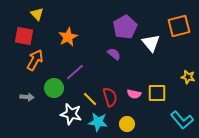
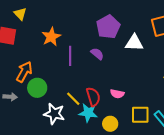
white triangle: (151, 43) -> (134, 43), turned -48
orange arrow: (35, 60) -> (24, 72), moved
purple line: (75, 72) -> (70, 56), moved, turned -48
yellow square: (157, 93) -> (140, 115), moved
cyan star: (98, 122) -> (88, 113), moved

